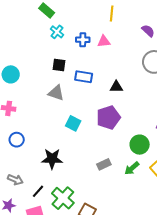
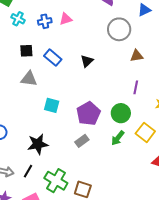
blue rectangle: (84, 77) -> (53, 58), turned 42
black triangle: (116, 87) -> (87, 61), turned -32
purple pentagon: (108, 118) -> (88, 113), moved
gray rectangle: (104, 164) -> (82, 141), moved
black line: (38, 191) -> (28, 171), moved

